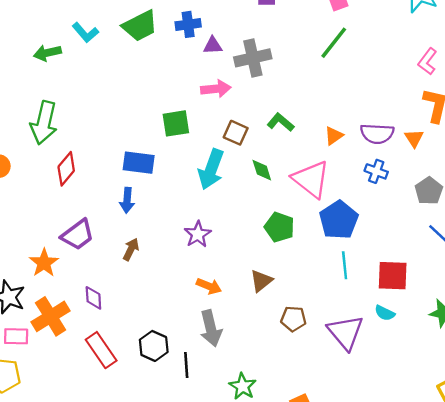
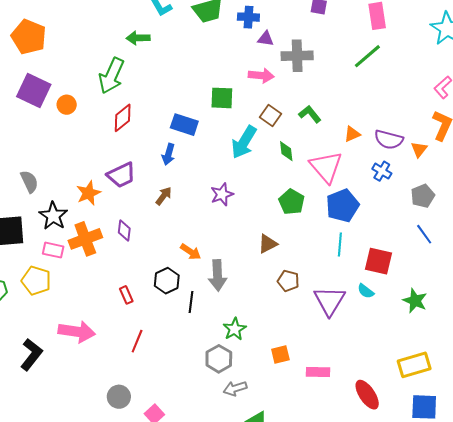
green arrow: (47, 53) -> (138, 38), moved
orange arrow: (209, 286) -> (191, 252), moved
red rectangle: (101, 350) -> (126, 295), moved, size x0.6

